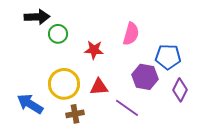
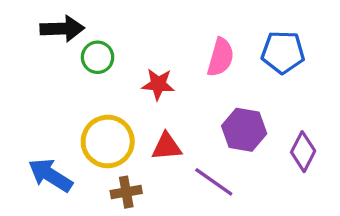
blue pentagon: (168, 57) -> (283, 52), moved

